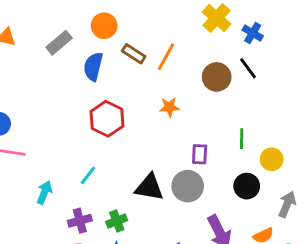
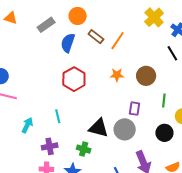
brown circle: (217, 77) -> (146, 76), moved
cyan line: (88, 175) -> (58, 116), turned -56
green cross: (117, 221) -> (84, 149), moved, turned 32

